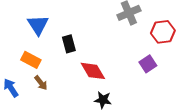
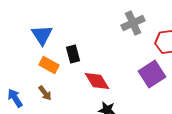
orange rectangle: (31, 60) -> (49, 65), moved
purple square: (148, 64) -> (152, 74), size x1.5

